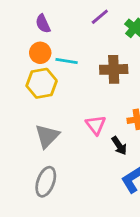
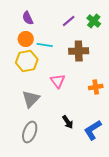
purple line: (100, 17) -> (69, 21), moved
pink triangle: (96, 125) -> (58, 81), moved
black arrow: (119, 146) -> (68, 122), moved

